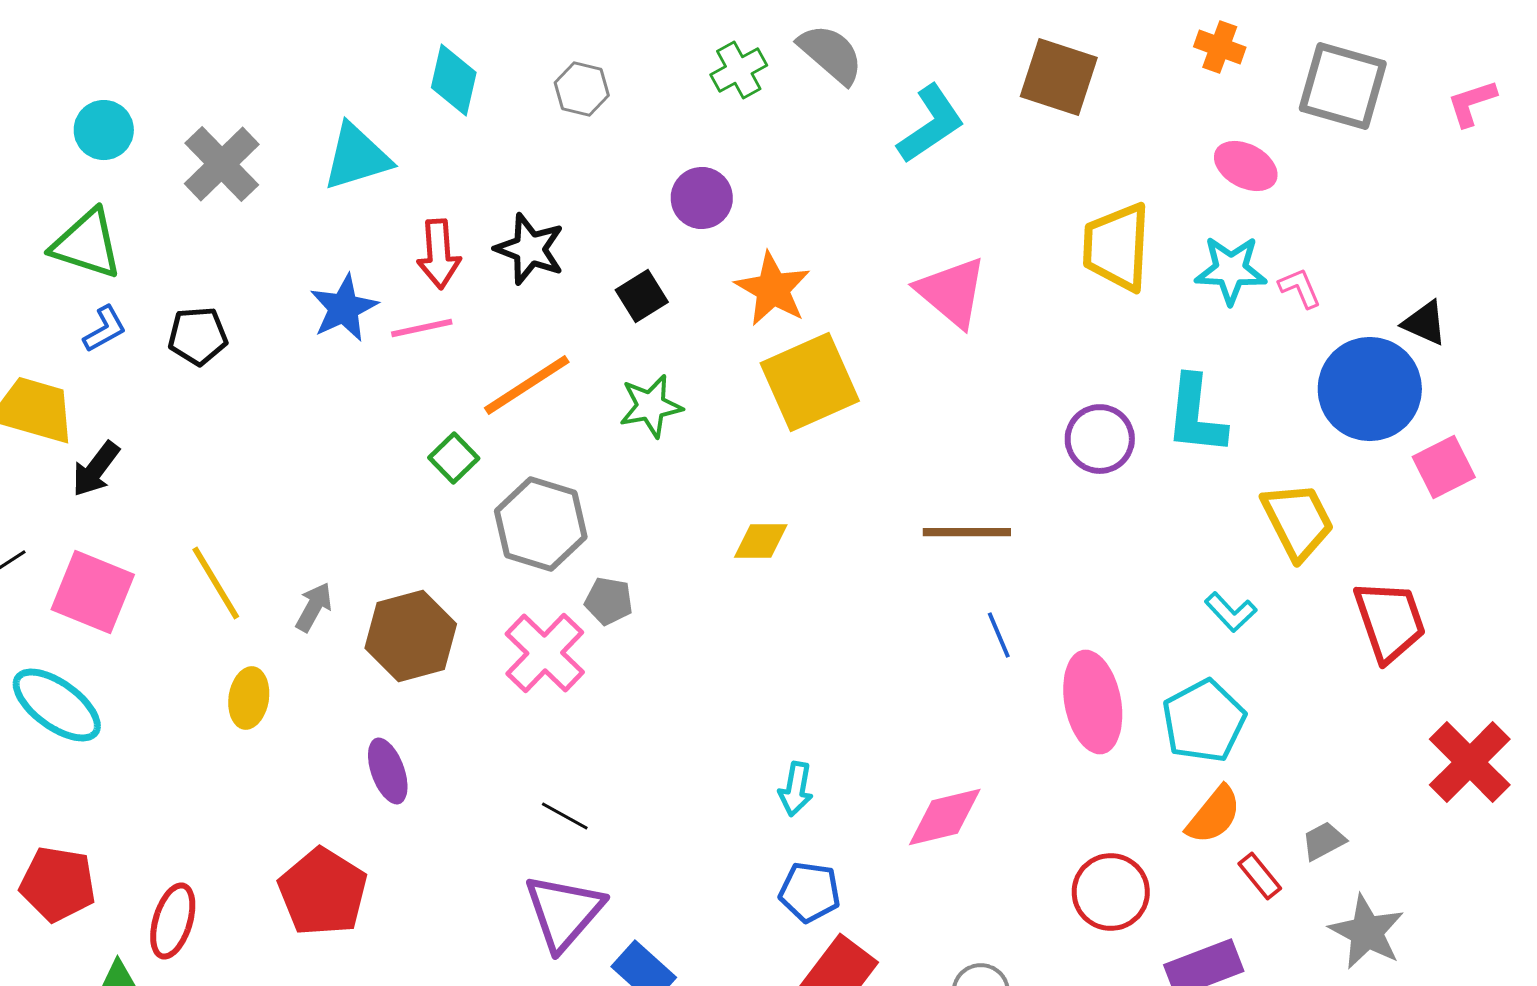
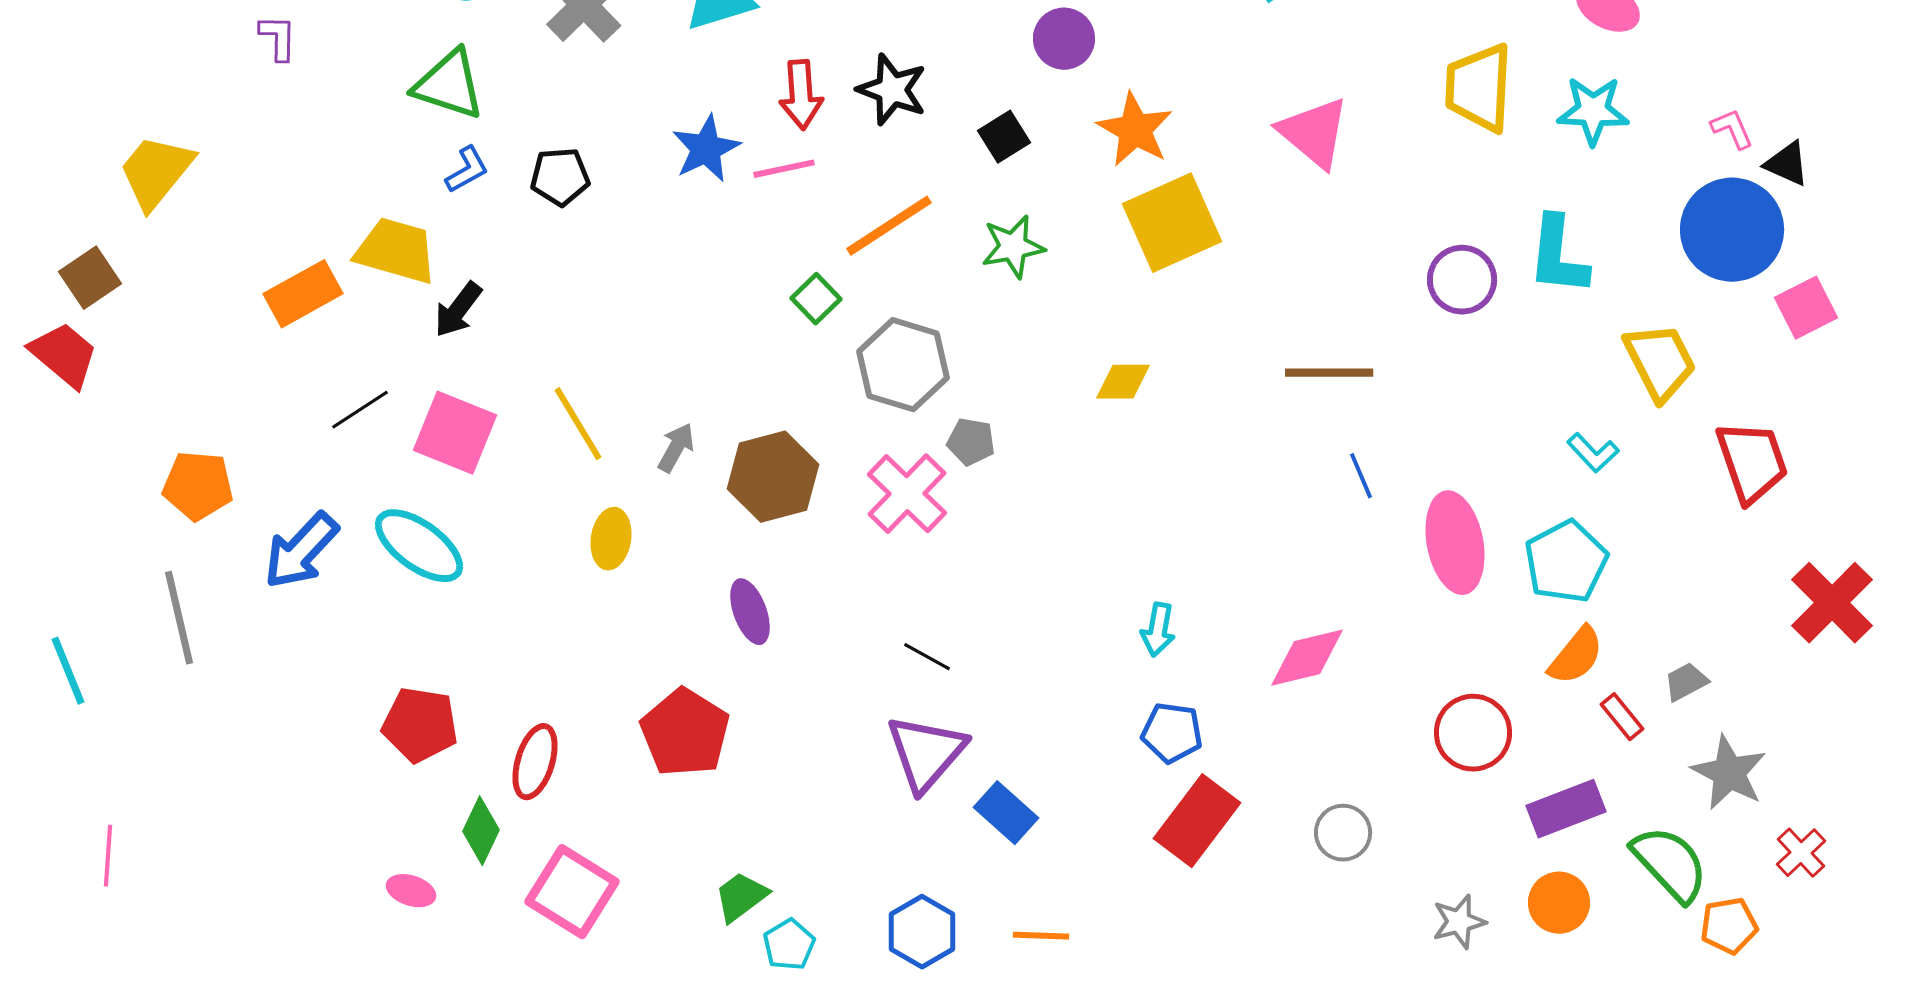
pink L-shape: (1300, 288) -> (1732, 129), moved

